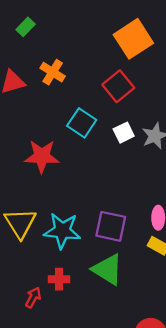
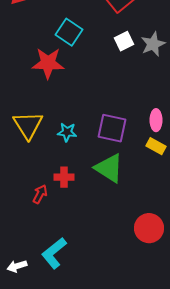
cyan square: (82, 123) -> (69, 32), moved
cyan star: (62, 231) -> (67, 132), size x0.6

